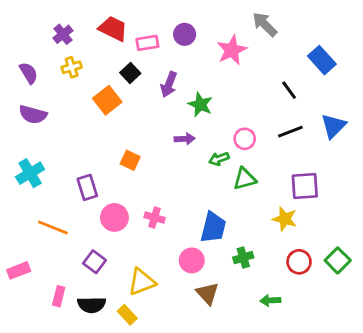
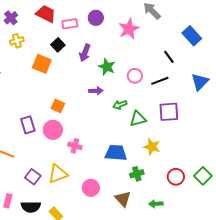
orange square: (107, 100) -> (42, 64), turned -30
black line: (290, 132) -> (160, 81), moved
pink circle: (245, 139) -> (135, 76), moved
purple square: (305, 186) -> (169, 112), moved
pink circle: (114, 217) -> (53, 130), moved
yellow star: (285, 219) -> (152, 147), moved
blue trapezoid: (213, 227) -> (116, 153), turned -100
pink circle: (192, 260) -> (91, 188), moved
yellow triangle: (142, 282) -> (58, 174), moved
brown triangle: (207, 293) -> (123, 199), moved

